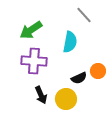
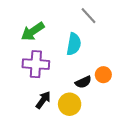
black arrow: (41, 95) -> (43, 100), turned -120

